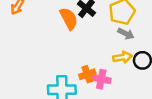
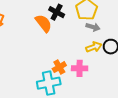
orange cross: (87, 74) -> (59, 67), moved

